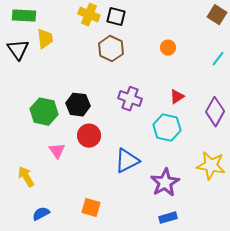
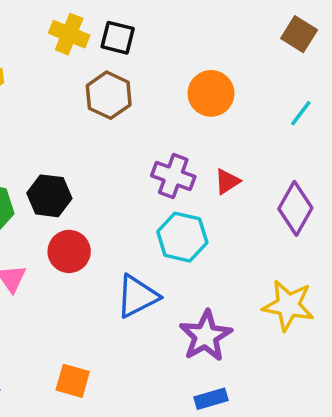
orange circle: (168, 48) -> (211, 93), size x1.6
purple cross: (130, 99) -> (173, 176), moved
cyan hexagon: (167, 128) -> (182, 237), moved

